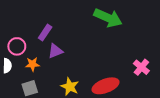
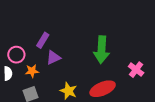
green arrow: (108, 18) -> (102, 50), moved, turned 72

